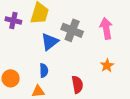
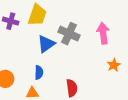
orange star: (107, 65) -> (114, 65), moved

